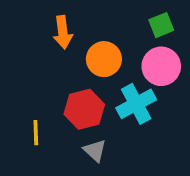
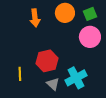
orange circle: (104, 59) -> (65, 13), moved
cyan cross: (136, 104) -> (76, 78), moved

